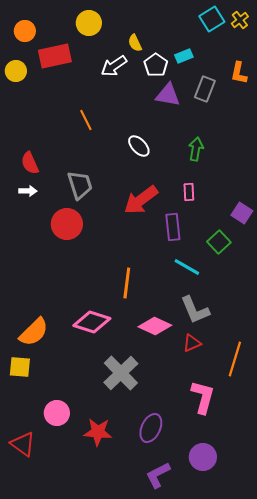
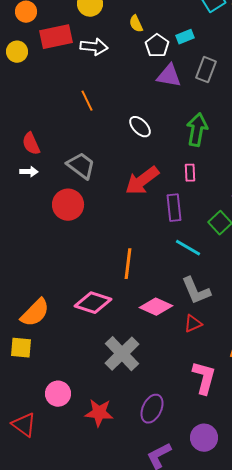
white arrow: (114, 66) -> (94, 47), moved, turned -140
green arrow: (196, 149) -> (197, 130), size x1.4
gray trapezoid: (80, 185) -> (81, 166), turned -36

